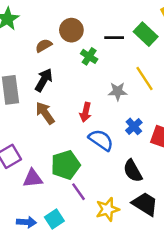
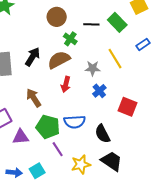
brown semicircle: (44, 46) -> (59, 60), moved, size x1.6
brown arrow: (45, 113) -> (34, 98), moved
blue cross: (134, 126) -> (99, 91), moved
blue semicircle: (101, 140) -> (75, 122), moved, turned 140
green pentagon: (66, 165) -> (48, 127), turned 30

